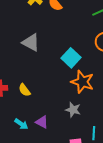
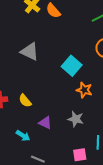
orange star: (82, 82) -> (84, 90), size x0.7
purple triangle: (42, 122) -> (45, 123), moved

